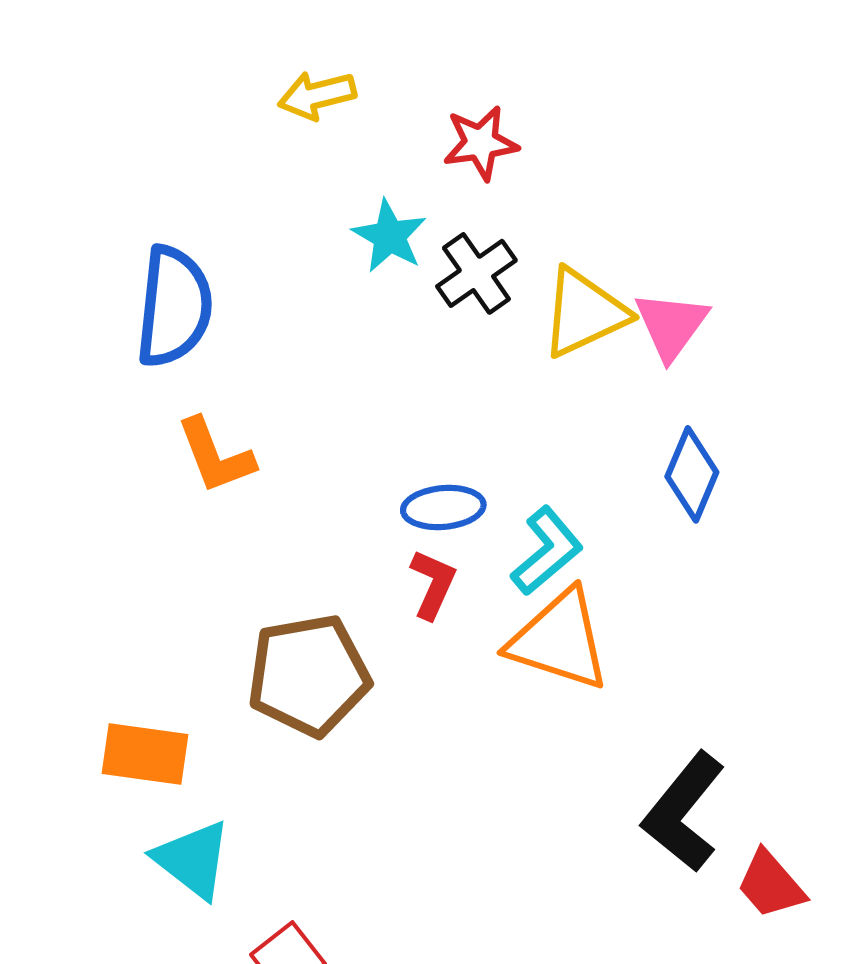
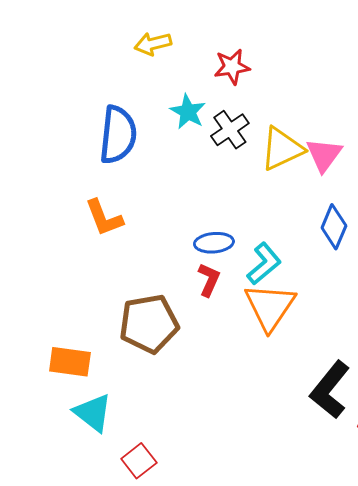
blue semicircle: (174, 307) -> (118, 135), moved
orange triangle: (559, 640) -> (270, 307), turned 46

